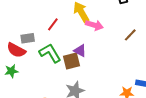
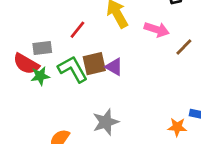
pink arrow: (94, 25) -> (157, 30), moved
brown square: (71, 61) -> (94, 64), moved
green star: (11, 71) -> (40, 76), moved

